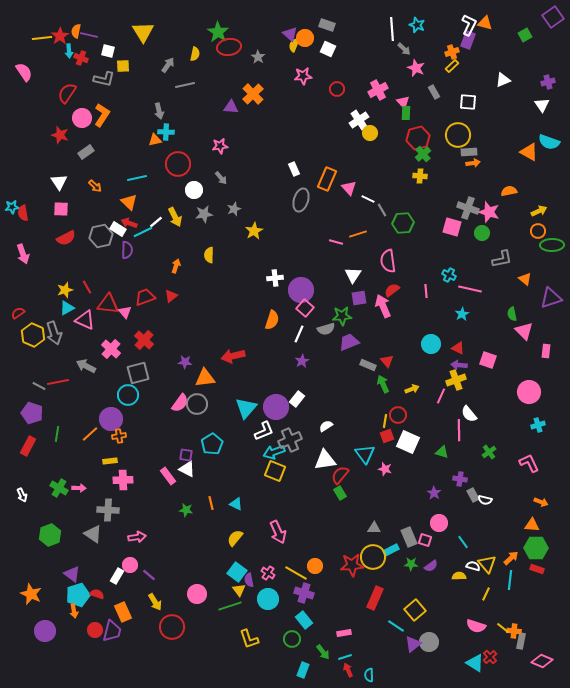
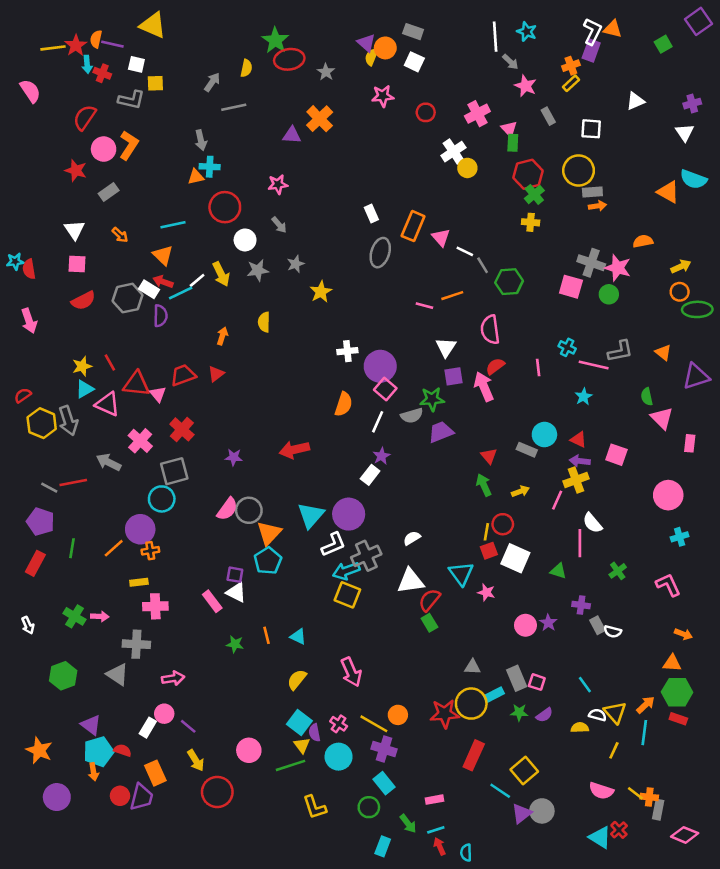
yellow triangle: (143, 32) -> (153, 25), moved, turned -35
gray L-shape: (502, 259) -> (620, 351), moved
gray rectangle: (368, 365) -> (527, 450), moved
orange triangle: (205, 378) -> (269, 533), moved, turned -40
white rectangle: (297, 399) -> (370, 475), moved
pink circle: (439, 523) -> (525, 625), moved

